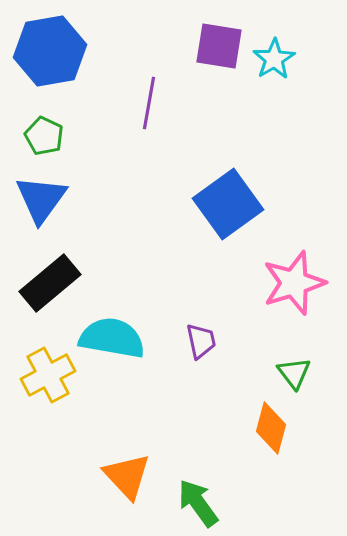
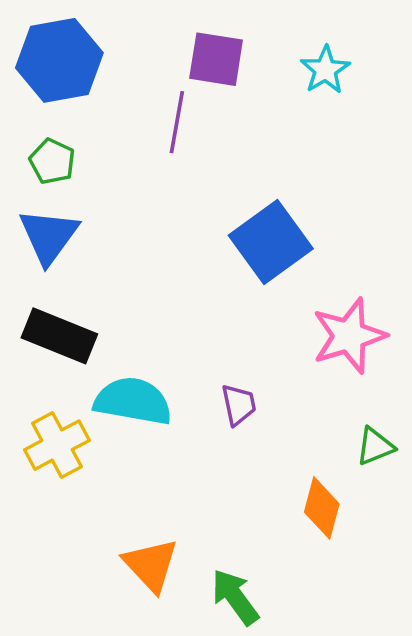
purple square: (219, 46) -> (216, 59), moved
black rectangle: (50, 283) -> (59, 336), turned 62
green triangle: (294, 373) -> (375, 446), moved, turned 45

